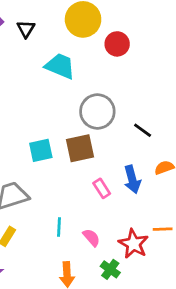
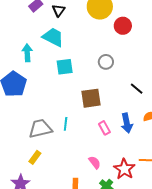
cyan trapezoid: (60, 66) -> (53, 37), moved
gray circle: (97, 111) -> (106, 62), moved, size x0.6
cyan square: (41, 150) -> (65, 67), moved
cyan line: (59, 227) -> (66, 124), moved

